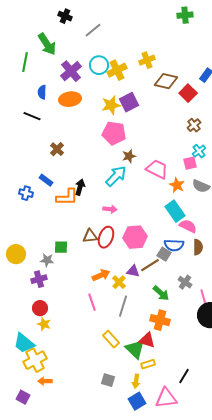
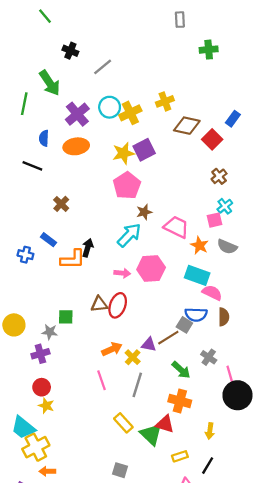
pink pentagon: (114, 133) -> (127, 186), turned 30
cyan rectangle: (175, 211) -> (197, 275), turned -35
pink hexagon: (135, 237) -> (151, 268), moved
yellow rectangle: (148, 364) -> (180, 456), moved
yellow arrow: (136, 381) -> (210, 431), moved

